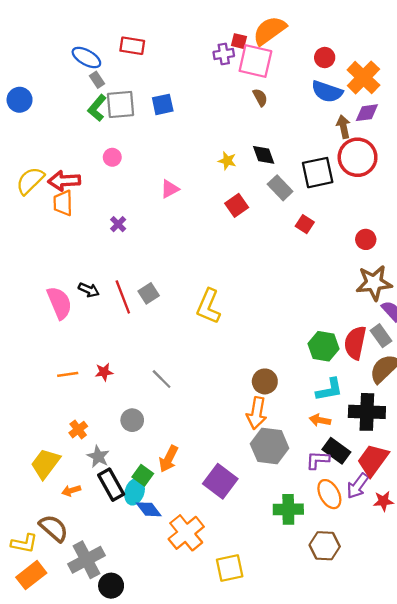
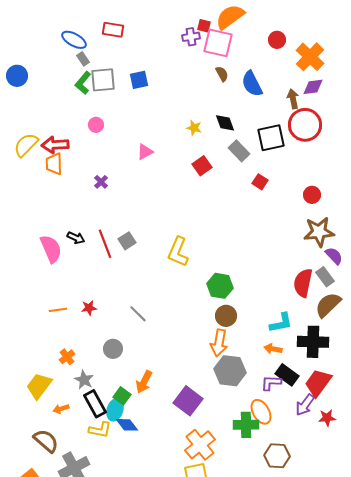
blue semicircle: (327, 92) -> (252, 84), moved, turned 44
green hexagon: (324, 346) -> (220, 286), moved
orange ellipse: (329, 494) -> (261, 412), moved
orange cross: (186, 533) -> (200, 445), moved
yellow L-shape: (24, 543) -> (100, 430), moved

